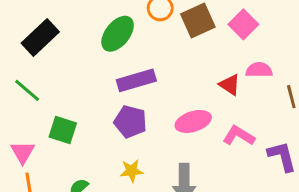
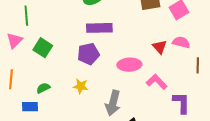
green line: (27, 90) -> (26, 16), turned 30
purple pentagon: (130, 122) -> (88, 54), turned 30
pink triangle: (23, 152) -> (14, 40), moved

